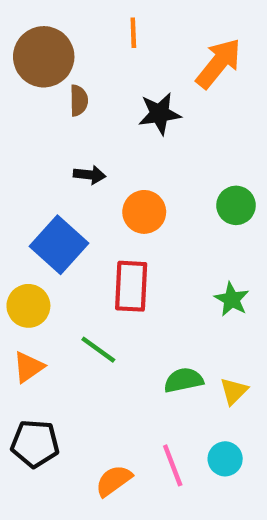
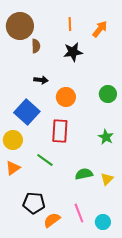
orange line: (133, 33) -> (70, 24), moved
orange arrow: (219, 63) -> (100, 29), size x0.7
black pentagon: (35, 444) -> (34, 203), moved
cyan circle: (225, 459) -> (103, 222), moved

